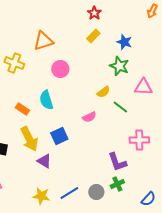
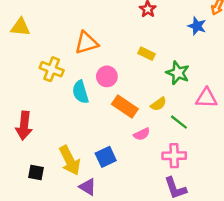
yellow rectangle: (93, 36) -> (147, 54), moved, turned 72
blue star: (124, 42) -> (197, 26), moved
cyan semicircle: (46, 100) -> (80, 92), moved
orange rectangle: (22, 109) -> (125, 106), moved, size x1.5
pink cross: (139, 140) -> (174, 156), moved

